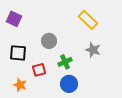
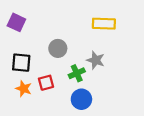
yellow rectangle: (88, 20) -> (104, 24), turned -42
gray star: (93, 50) -> (96, 60), moved
orange star: (20, 85) -> (24, 89), moved

